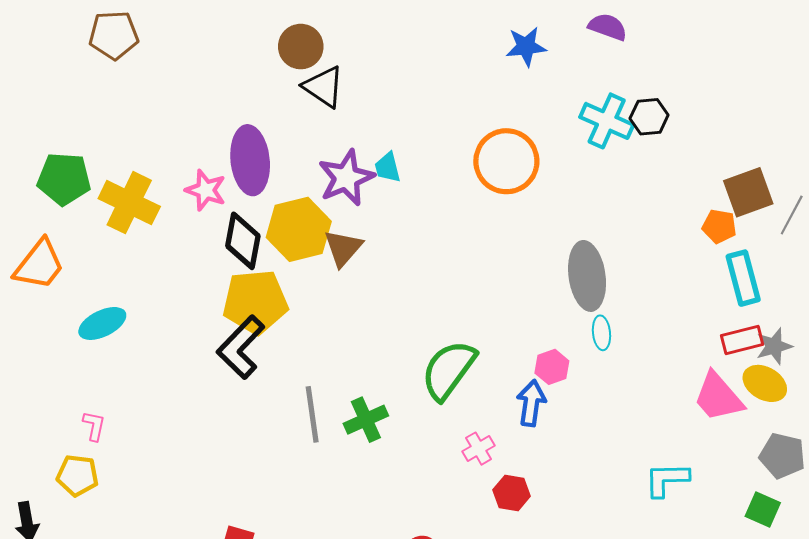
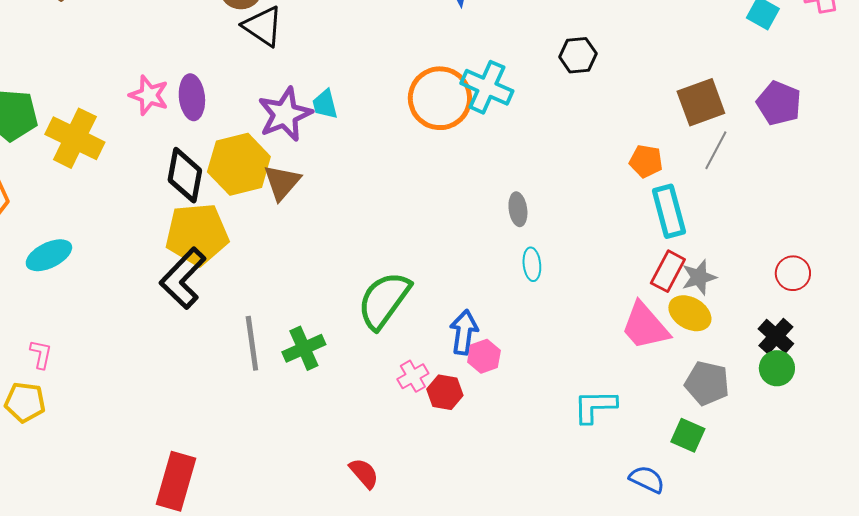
cyan cross: (607, 121) -> (487, 87), moved
purple ellipse: (250, 160) -> (192, 97), size x0.7
pink star: (206, 190) -> (149, 95), moved
brown square: (748, 192) -> (701, 102), moved
gray ellipse: (587, 276) -> (518, 209), size x0.5
red rectangle: (742, 340) -> (668, 271), turned -48
pink hexagon: (552, 367) -> (484, 356), moved
red hexagon: (512, 493) -> (445, 392), moved

